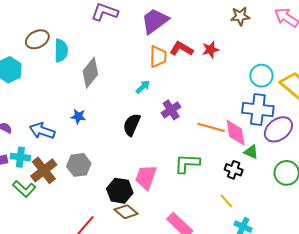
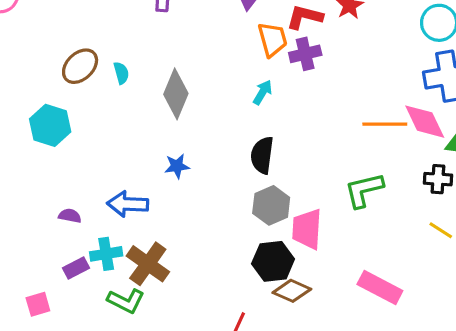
cyan semicircle: (61, 51) -> (121, 73), size x0.6
purple cross: (171, 110) -> (305, 54), moved, turned 36
gray hexagon: (79, 165) -> (271, 205), moved

